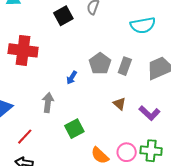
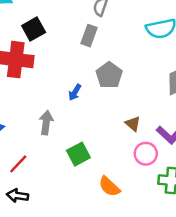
black square: (63, 16) -> (34, 29), moved
gray rectangle: (125, 66) -> (89, 36), moved
pink circle: (127, 152) -> (146, 154), moved

